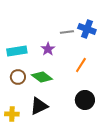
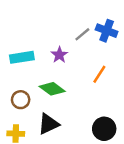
gray line: (67, 32) -> (82, 34), turned -32
brown circle: (18, 77) -> (21, 100), moved
black circle: (85, 100) -> (104, 129), moved

